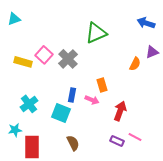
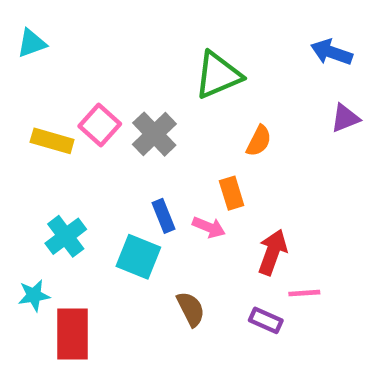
orange semicircle: (135, 64) -> (259, 141), moved
blue rectangle: (72, 95) -> (163, 216), turned -32
pink line: (135, 137) -> (304, 293), moved, turned -32
brown semicircle: (73, 143) -> (191, 309), moved

